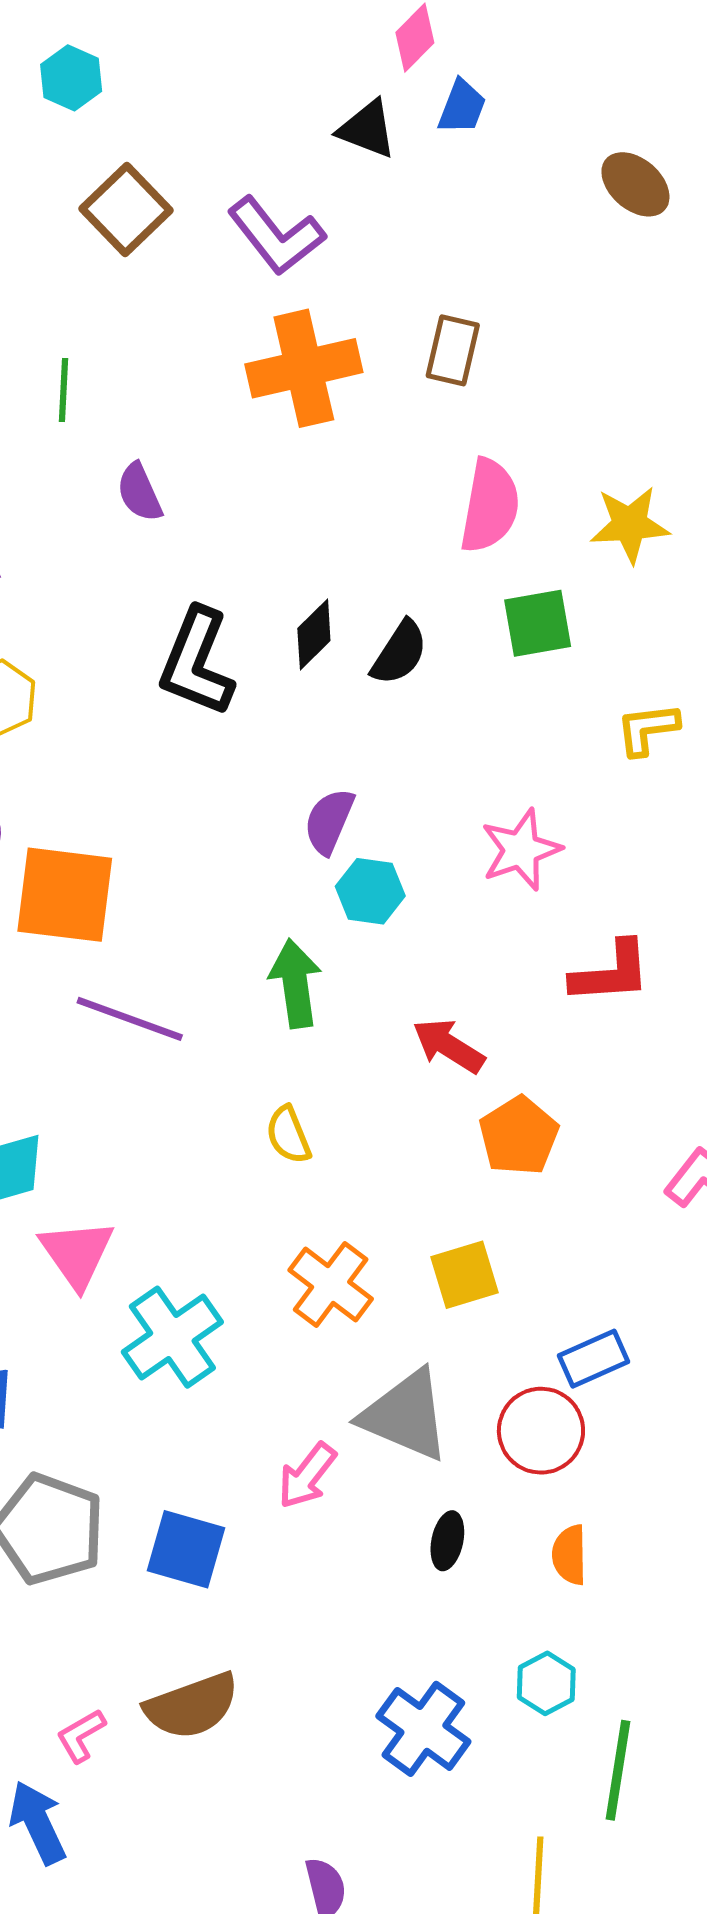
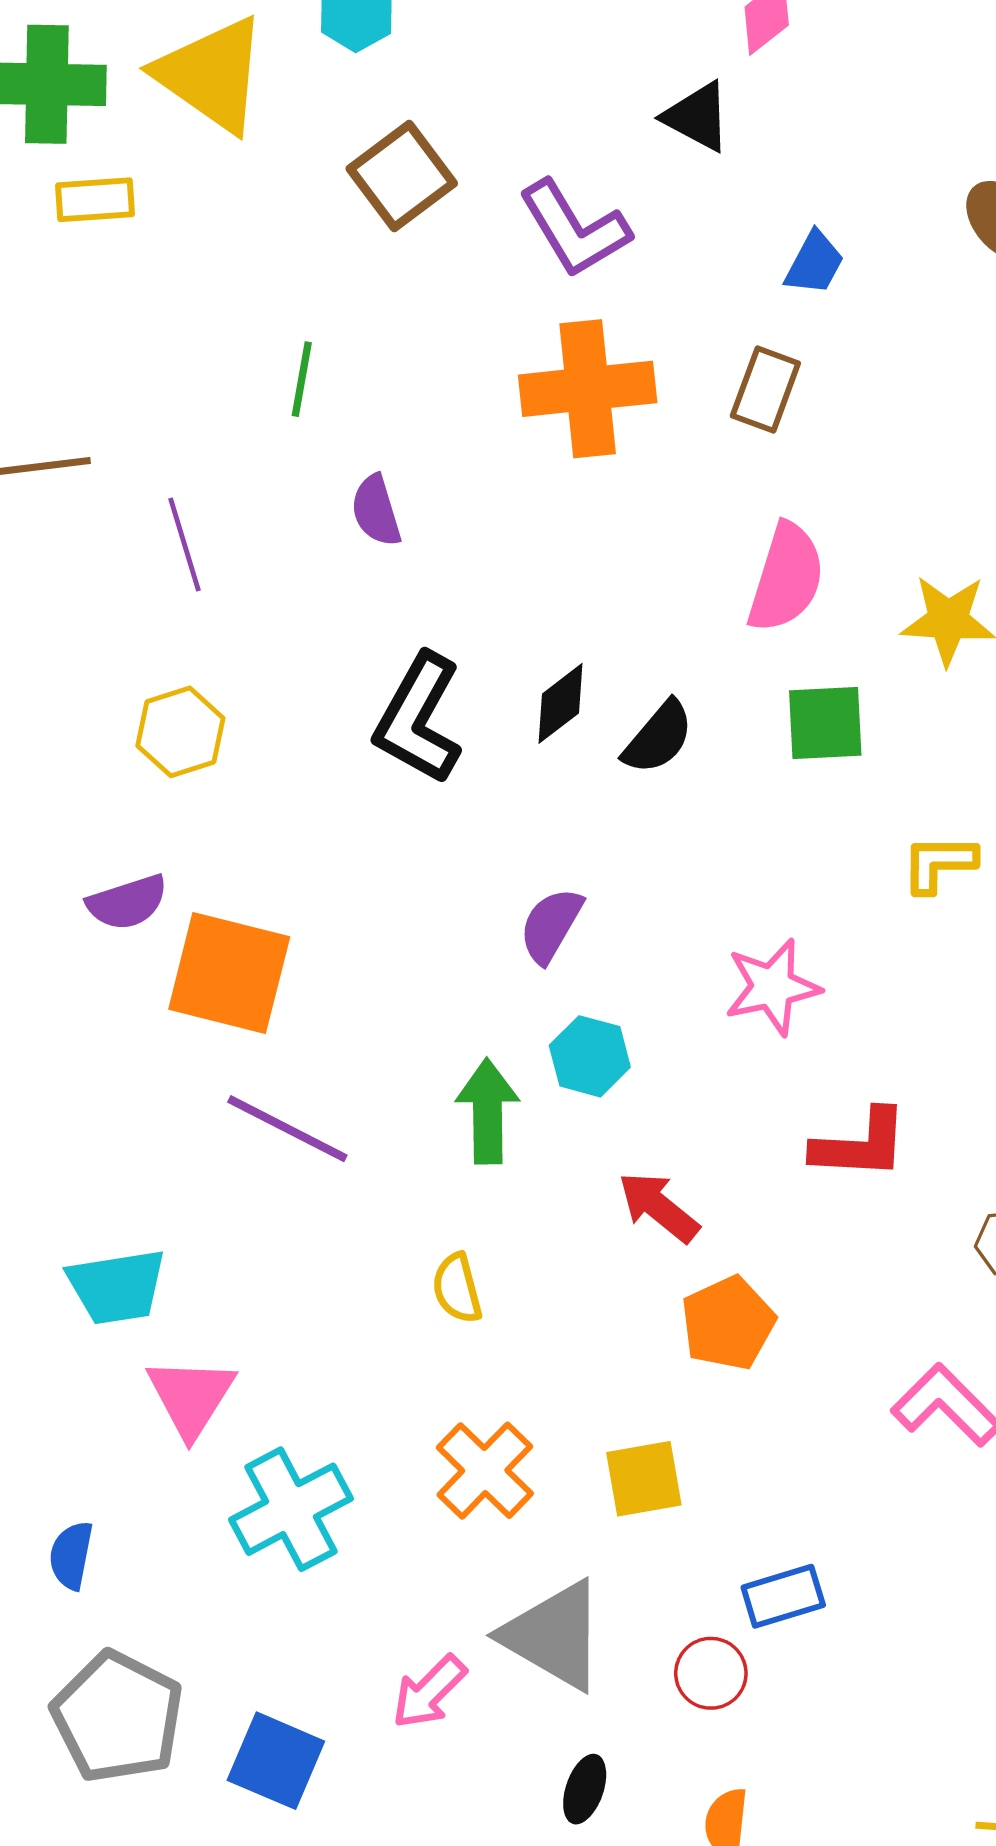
blue trapezoid: (462, 107) -> (814, 263), moved
cyan hexagon: (370, 891) -> (590, 1056), moved
red circle: (541, 1431) -> (711, 1673), size x0.7

